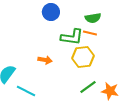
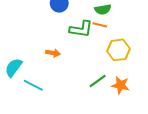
yellow hexagon: (83, 57) -> (118, 50), moved

